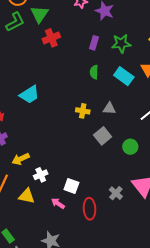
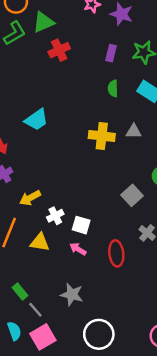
green triangle: (39, 14) -> (43, 22), turned 36
yellow cross: (83, 111) -> (102, 136), size x1.5
gray square: (103, 136) -> (132, 195), moved
white square: (71, 186) -> (81, 225), moved

